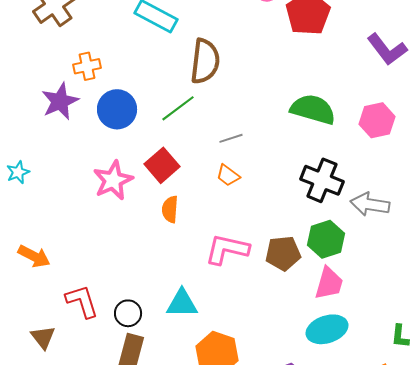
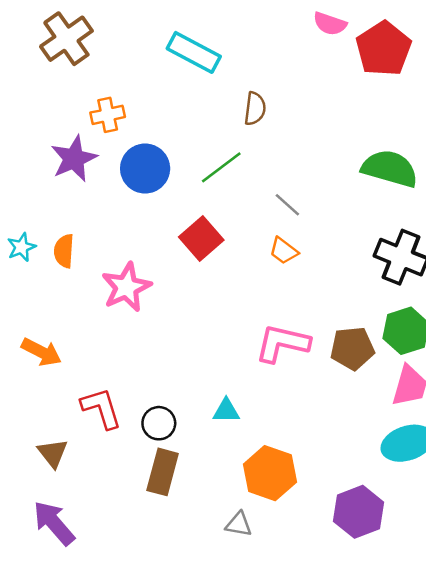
brown semicircle: (205, 61) -> (255, 109), size x0.6
gray line: (231, 138) -> (287, 205), turned 60
pink star: (113, 180) -> (126, 287), moved
orange semicircle: (170, 209) -> (64, 251), moved
cyan triangle: (182, 303) -> (226, 411), size x0.7

